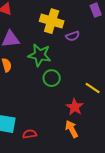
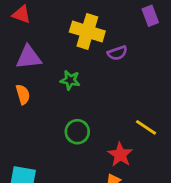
green star: (40, 55) -> (70, 80), size x0.6
green circle: (52, 78) -> (77, 132), moved

